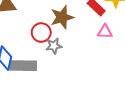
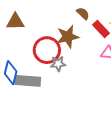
red circle: (41, 33) -> (47, 50), size x1.4

